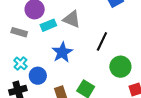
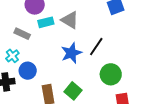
gray rectangle: (19, 32) -> (22, 34), moved
blue star: (62, 52) -> (71, 53), moved

